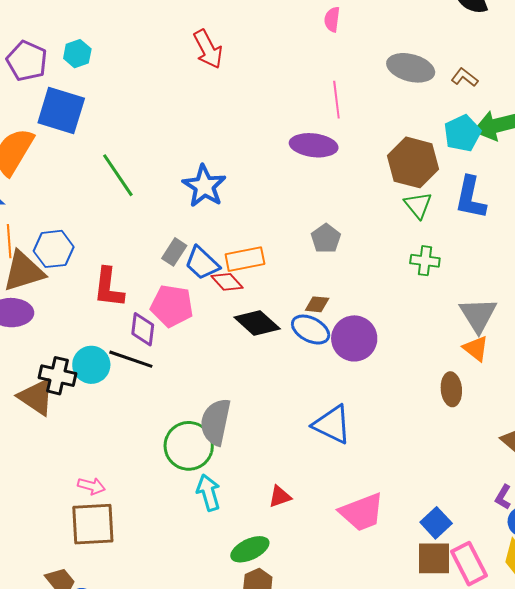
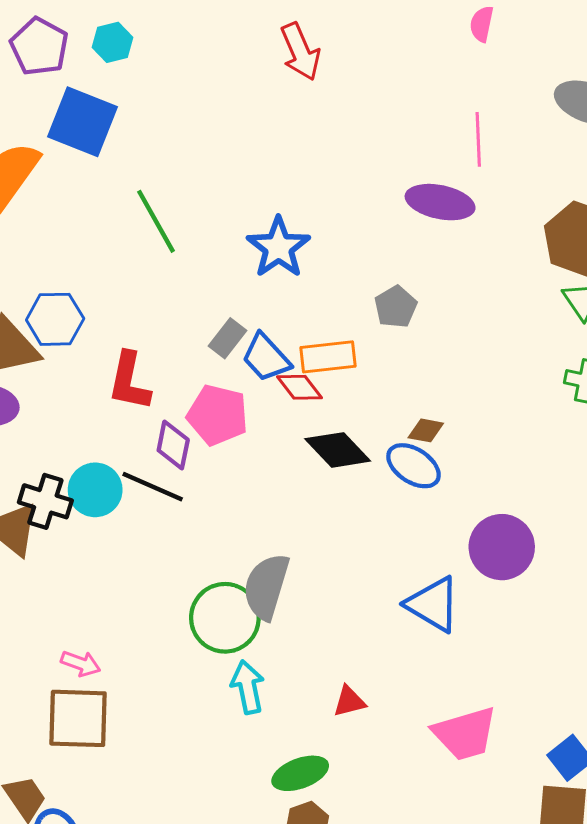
gray pentagon: (326, 238) -> (396, 307), moved
purple circle: (354, 338) -> (502, 547), moved

